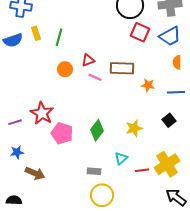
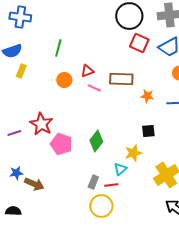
yellow rectangle: (36, 33) -> (21, 71), moved, turned 40
black square: (169, 120) -> (148, 131), moved, turned 32
yellow star: (134, 128) -> (133, 153), moved
blue star: (17, 152) -> (16, 173), moved
red line: (142, 170) -> (111, 185), moved
gray rectangle: (94, 171) -> (93, 182), turned -72

